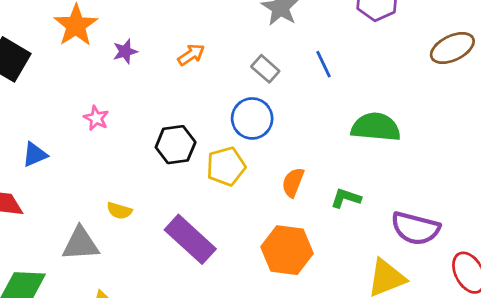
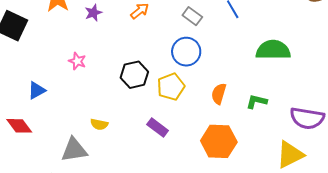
purple rectangle: (190, 239) -> (158, 128), moved, size x0.6

